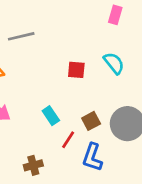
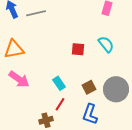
gray line: (21, 36) -> (36, 13), moved
red line: (68, 140) -> (60, 104), moved

